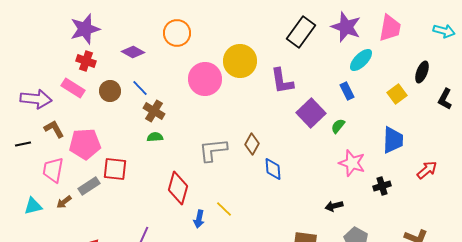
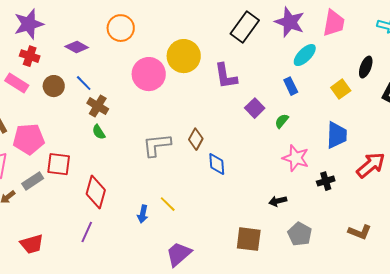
purple square: (311, 113) -> (255, 108), size x0.7
green semicircle: (155, 137) -> (99, 132), turned -119
red arrow: (427, 170) -> (371, 165), size x1.4
red diamond: (178, 188) -> (96, 192), moved

